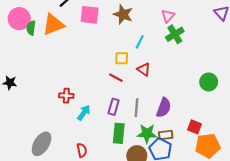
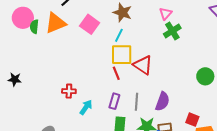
pink square: (90, 15) -> (90, 24), moved, turned 30
cyan line: (140, 42) -> (119, 35), moved
yellow square: (122, 58) -> (122, 55), size x1.6
red triangle: (144, 69) -> (143, 65), size x1.5
red line: (116, 78) -> (116, 73), turned 40

